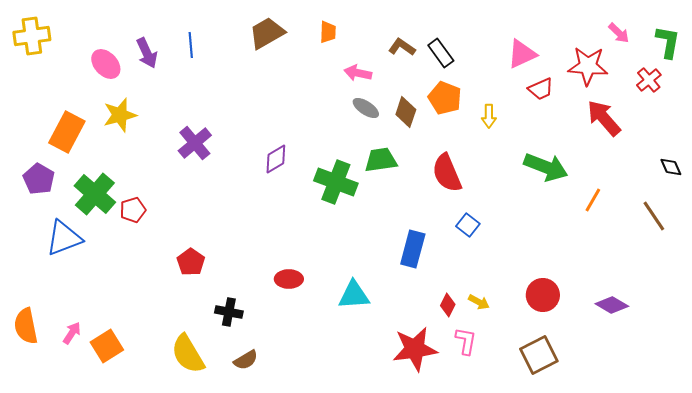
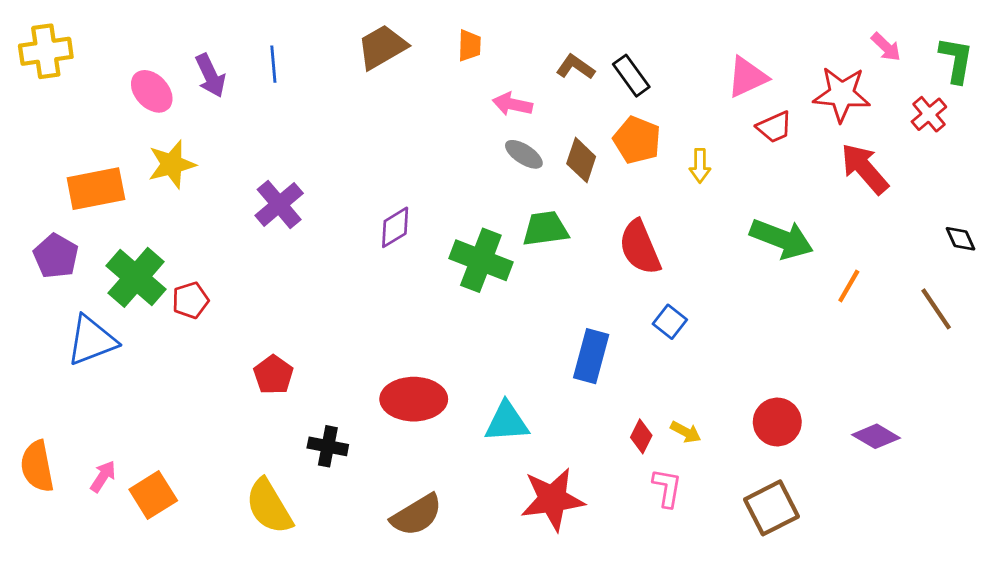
orange rectangle: (67, 132) -> (96, 189), turned 51
red ellipse: (289, 279) -> (414, 399), size x1.6
red star: (415, 349) -> (553, 499), moved
brown semicircle: (246, 360) -> (417, 515), moved, size x1.5

